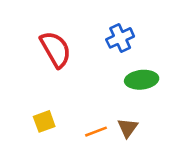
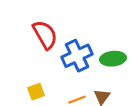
blue cross: (120, 38) -> (77, 56), moved, size x1.4

